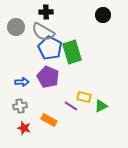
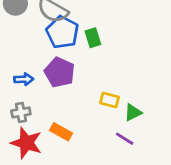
green rectangle: (72, 52) -> (93, 38), size x0.6
purple line: (71, 106) -> (125, 139), moved
red star: (24, 128) -> (26, 143), size x1.6

